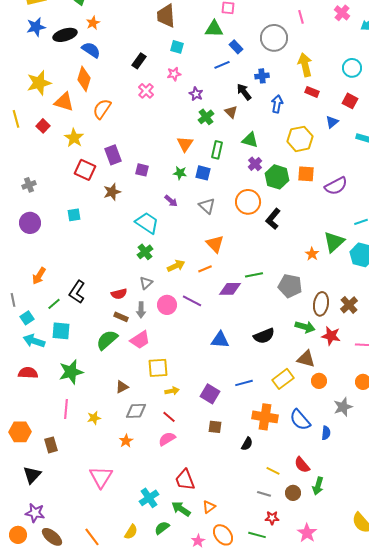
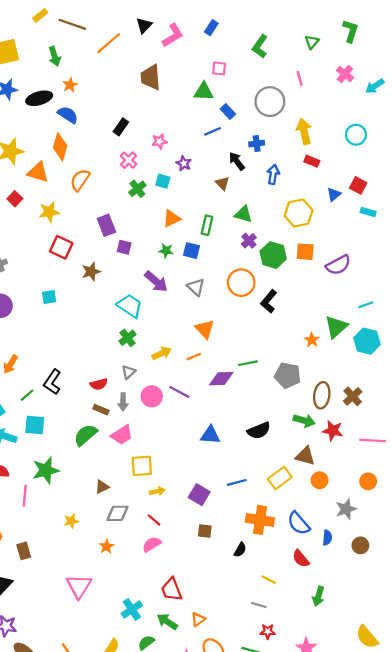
cyan square: (177, 47) -> (163, 181), moved
red square: (350, 101) -> (358, 185), moved
green cross: (206, 117) -> (137, 189), moved
yellow star: (74, 138) -> (49, 212), turned 30
orange triangle: (185, 144) -> (172, 219), turned 30
purple rectangle: (113, 155) -> (106, 225), moved
purple arrow: (171, 201) -> (156, 282), size x1.6
pink line: (66, 409) -> (25, 496), moved
red semicircle: (302, 465) -> (301, 559), moved
brown circle: (293, 493) -> (360, 545), moved

